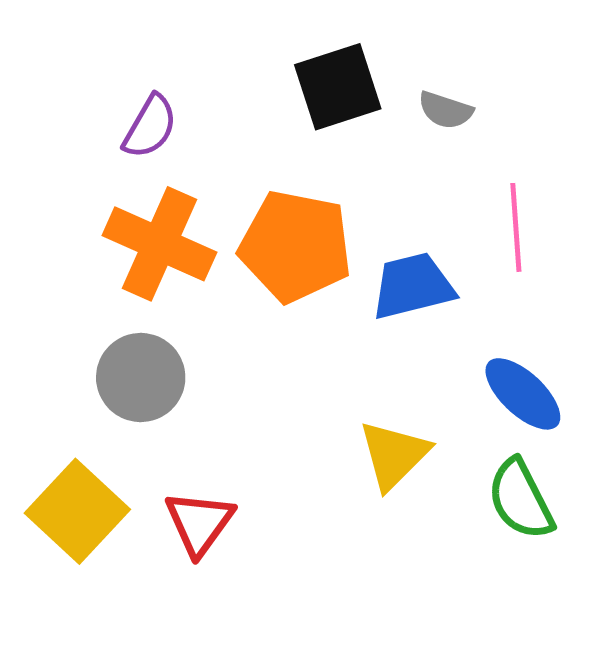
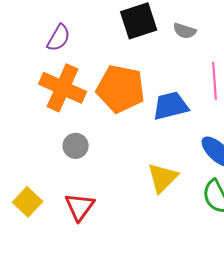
gray circle: (141, 378) -> (76, 146), moved, size x0.7
yellow square: (77, 511) -> (28, 202), size x0.7

